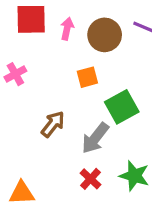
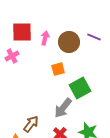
pink cross: (15, 74) -> (12, 56), moved
brown arrow: (53, 124) -> (31, 124), moved

